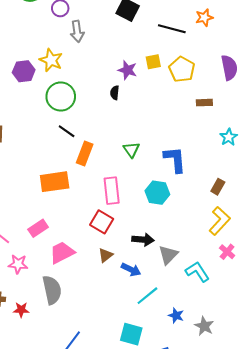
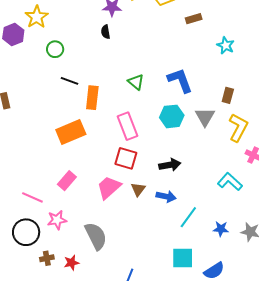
yellow star: (51, 60) -> (37, 17), turned 30
green circle: (61, 97) -> (55, 49), size x0.6
pink trapezoid: (62, 253) -> (109, 187), moved
gray triangle: (168, 255) -> (205, 117), moved

